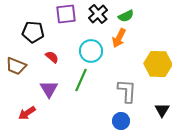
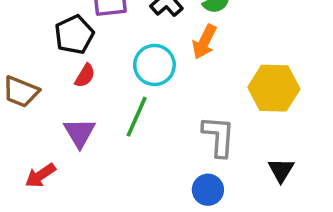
black pentagon: (33, 32) -> (74, 35), moved, turned -30
red semicircle: (52, 57) -> (85, 76), turned 80

